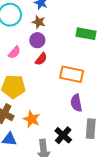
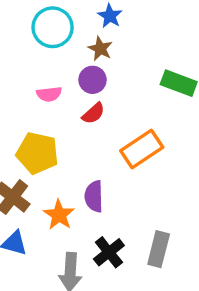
pink semicircle: (14, 52) -> (49, 94), turned 32
orange rectangle: (72, 74) -> (142, 149), turned -55
purple semicircle: (76, 103) -> (94, 196), moved

